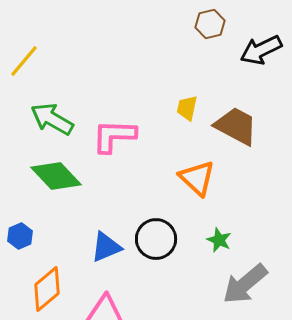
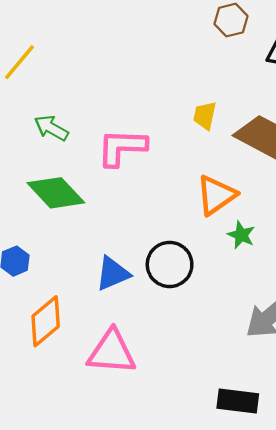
green arrow: (52, 119) -> (51, 128), size x0.7
orange triangle: (197, 178) -> (216, 195), turned 42
green star: (219, 240) -> (241, 235), moved

